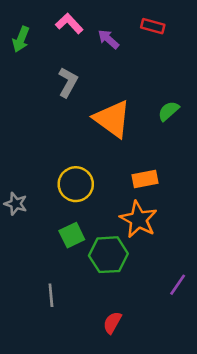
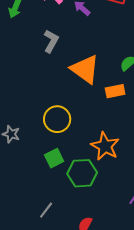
orange rectangle: (145, 179) -> (115, 91), moved
gray line: (51, 295) -> (46, 210), moved, turned 42

